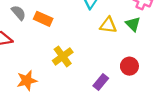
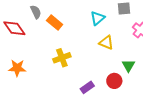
green triangle: (133, 24) -> (128, 66), moved
orange star: (27, 81) -> (17, 68), moved

